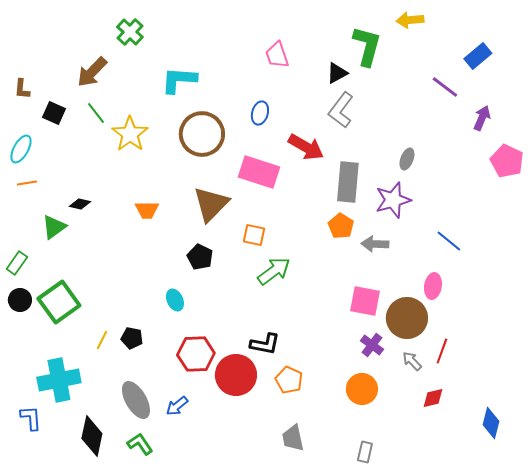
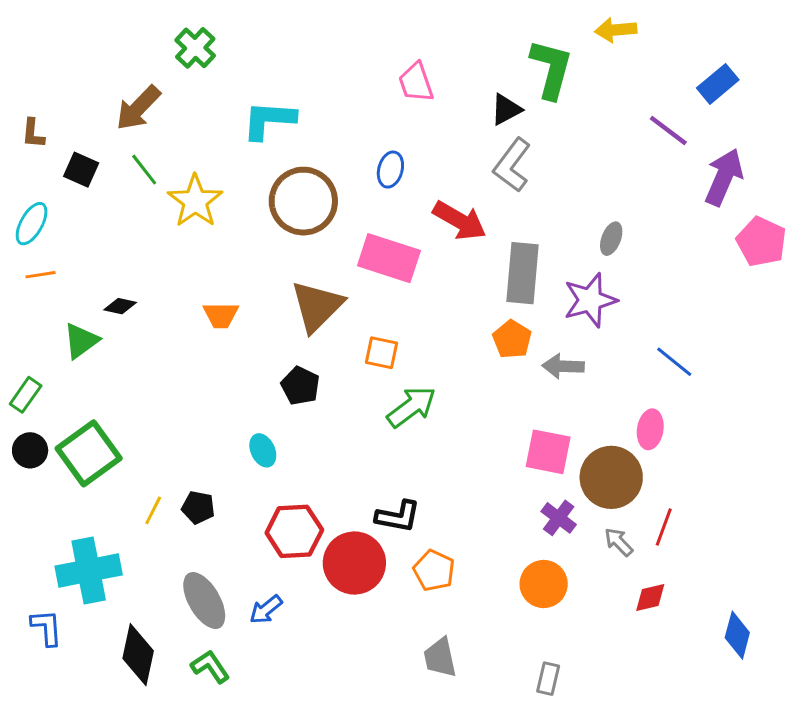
purple arrow: (482, 118) -> (724, 177), size x1.5

